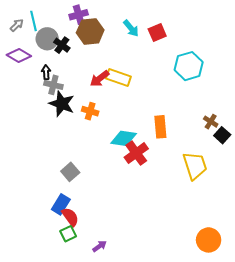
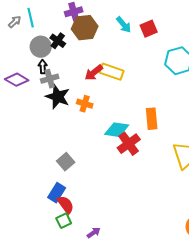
gray circle: (47, 39) -> (41, 47), moved
purple diamond: (19, 56) -> (17, 80), moved
gray cross: (53, 85) -> (50, 79), turned -30

